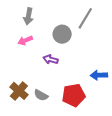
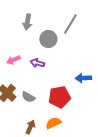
gray arrow: (28, 16) -> (27, 22), moved
pink arrow: (25, 40) -> (13, 60), moved

